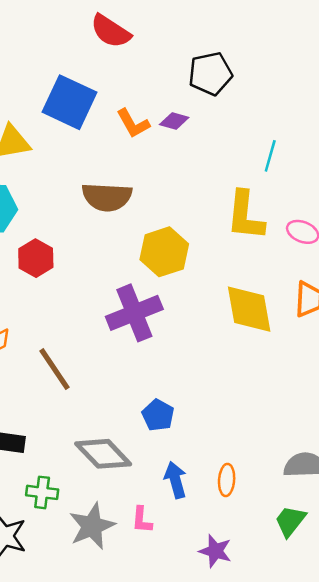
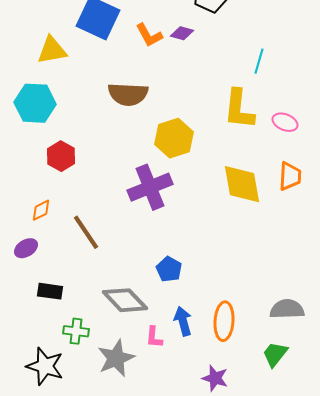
red hexagon: (36, 258) -> (61, 156), moved
orange ellipse: (227, 480) -> (224, 321), size x1.5
pink L-shape: (142, 520) -> (154, 337), moved

